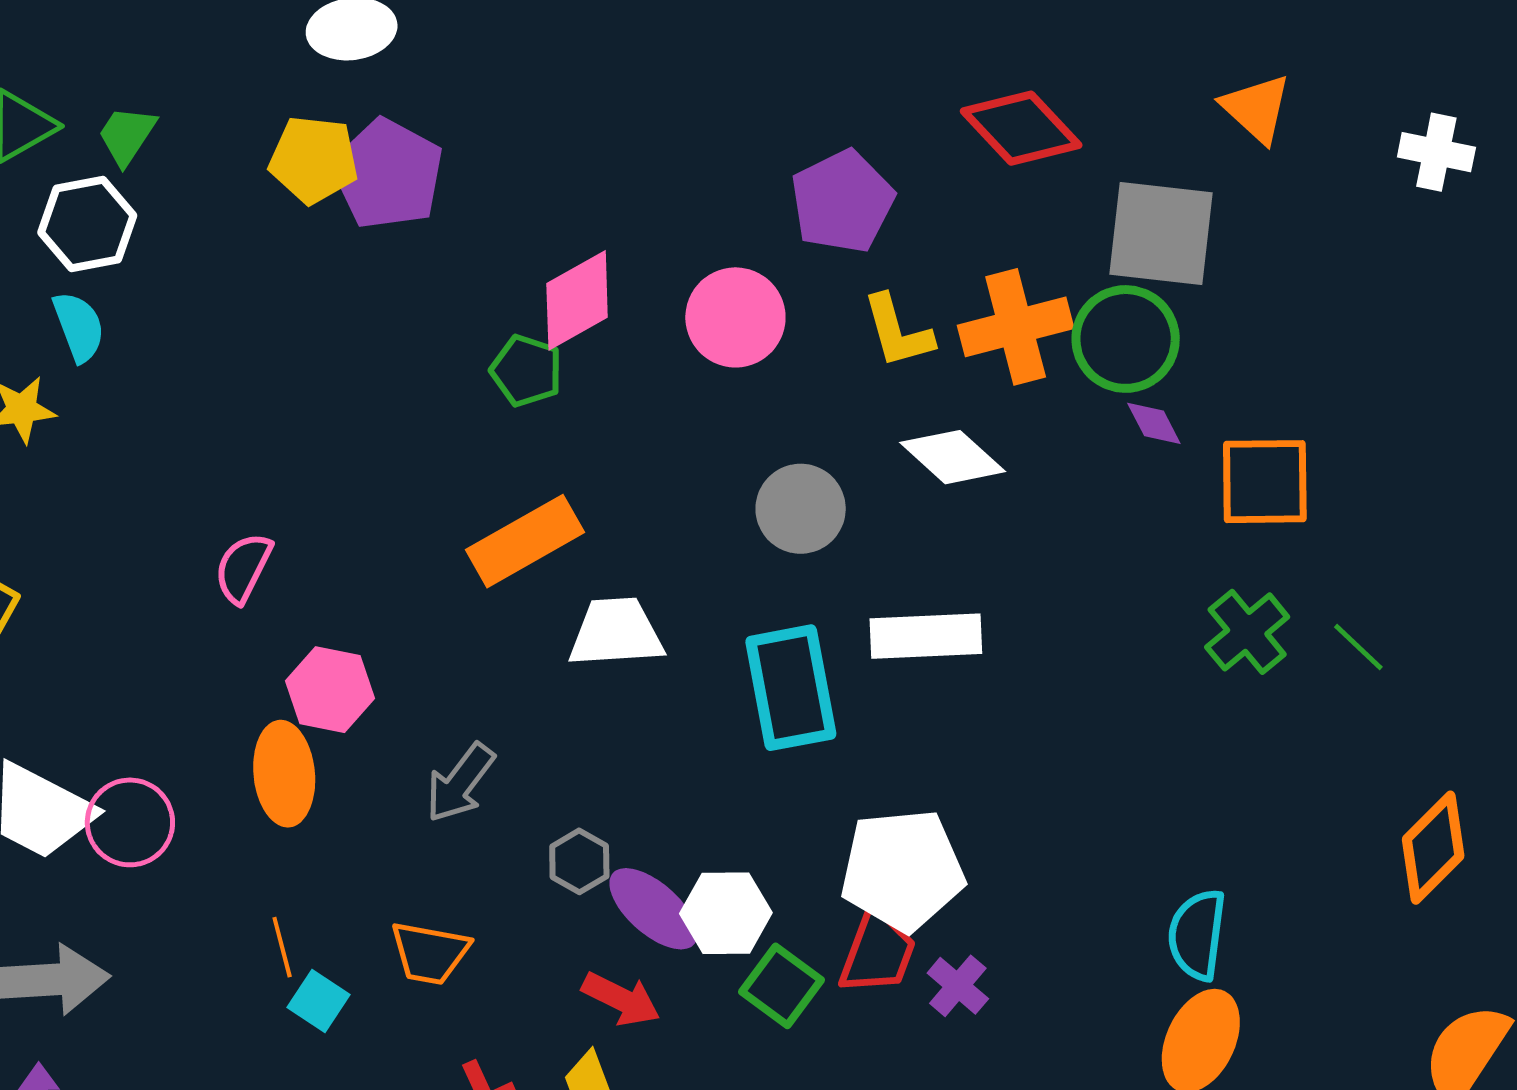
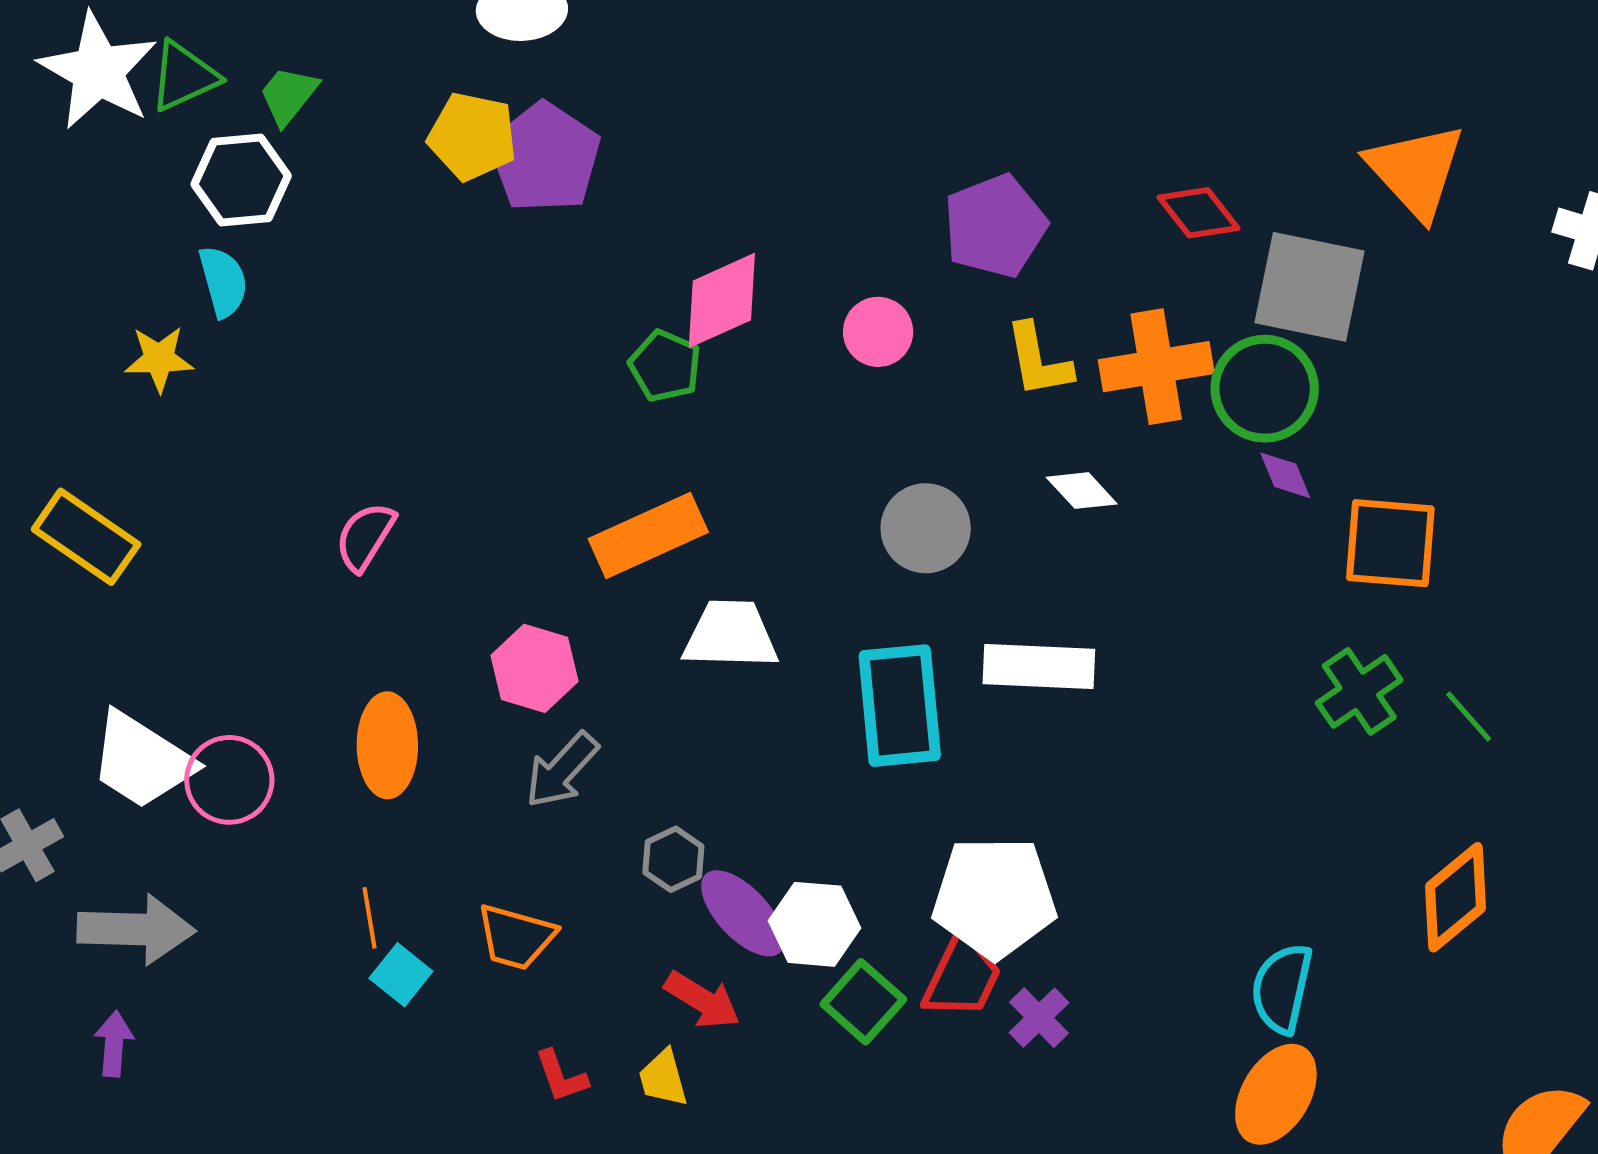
orange triangle: (1256, 108) -> (1416, 171), size x1.4
red diamond: (1021, 128) -> (1199, 213), moved, size x0.7
pink circle: (735, 317) -> (878, 332), size x0.7
white diamond: (953, 457) -> (1082, 491), size x0.7
pink hexagon: (330, 690) -> (535, 668), moved
orange diamond: (1433, 848) -> (1456, 897), moved

